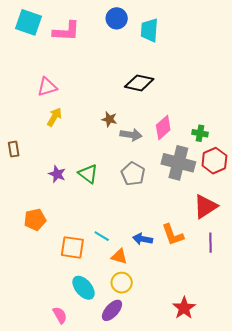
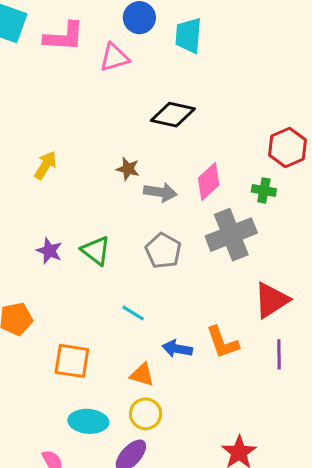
pink triangle: (47, 87) -> (114, 57), moved
red hexagon: (214, 161) -> (288, 148), moved
gray cross: (178, 163) -> (231, 235), turned -36
cyan line: (102, 236) -> (133, 313), moved
cyan ellipse: (83, 288) -> (88, 421), turned -45

